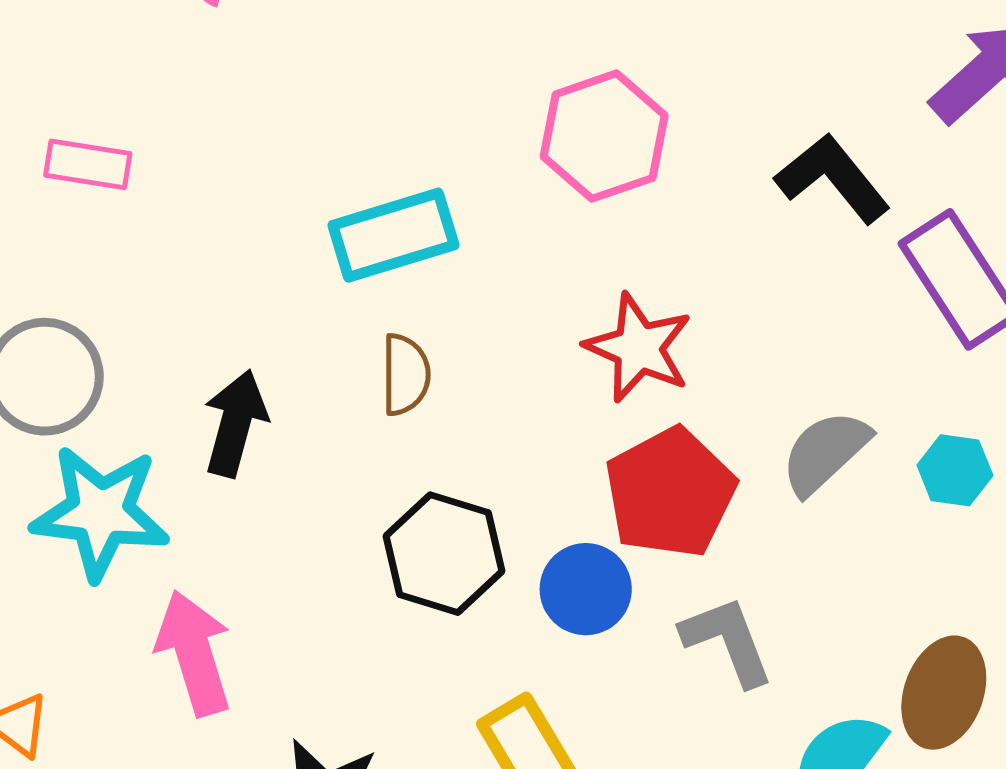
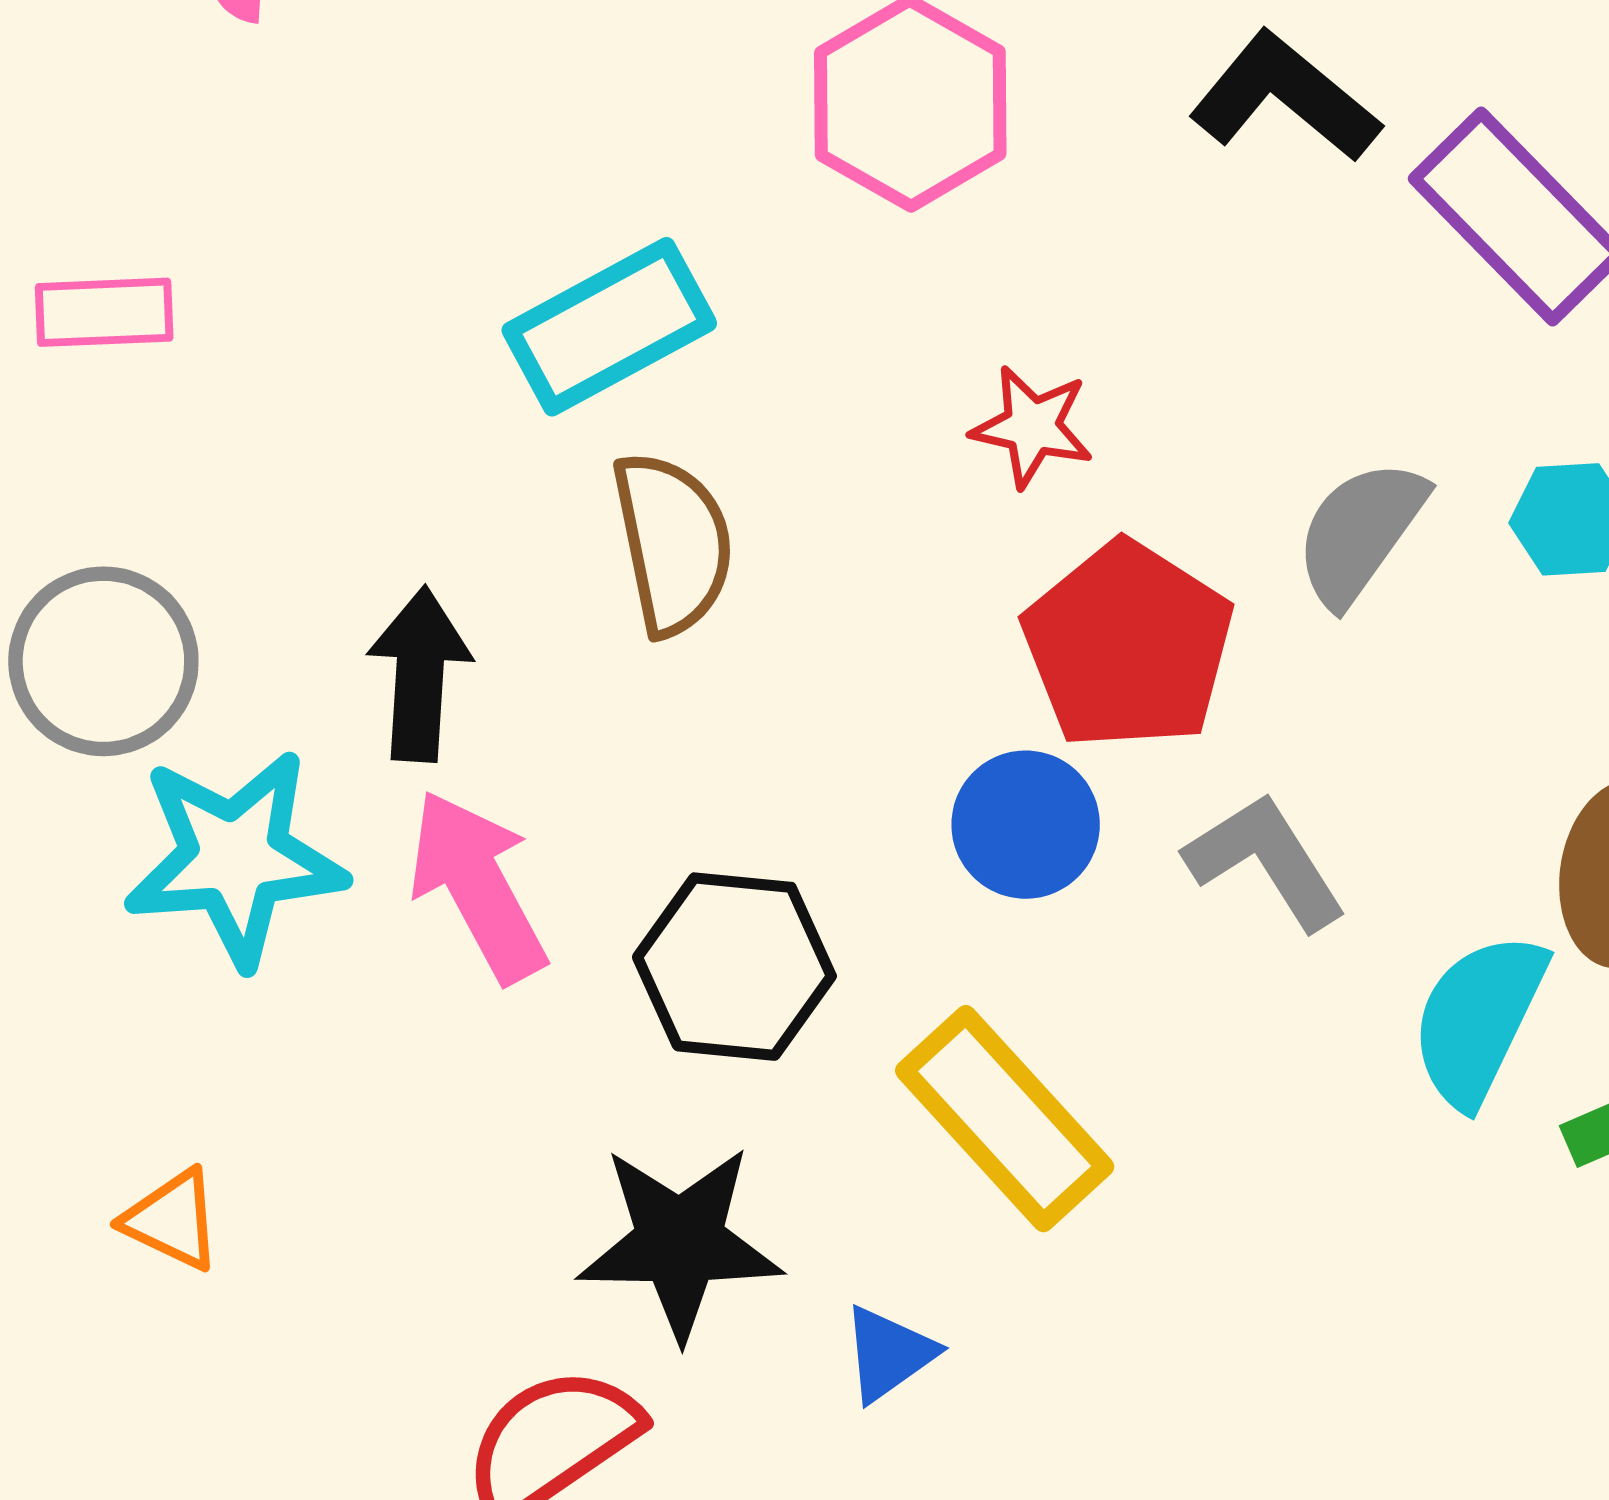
red star: (639, 348) -> (1032, 427), size x0.7
brown semicircle: (406, 375) -> (673, 543), size x1.4
black hexagon: (444, 554) -> (734, 967), moved
pink arrow: (194, 653) -> (478, 886), moved

